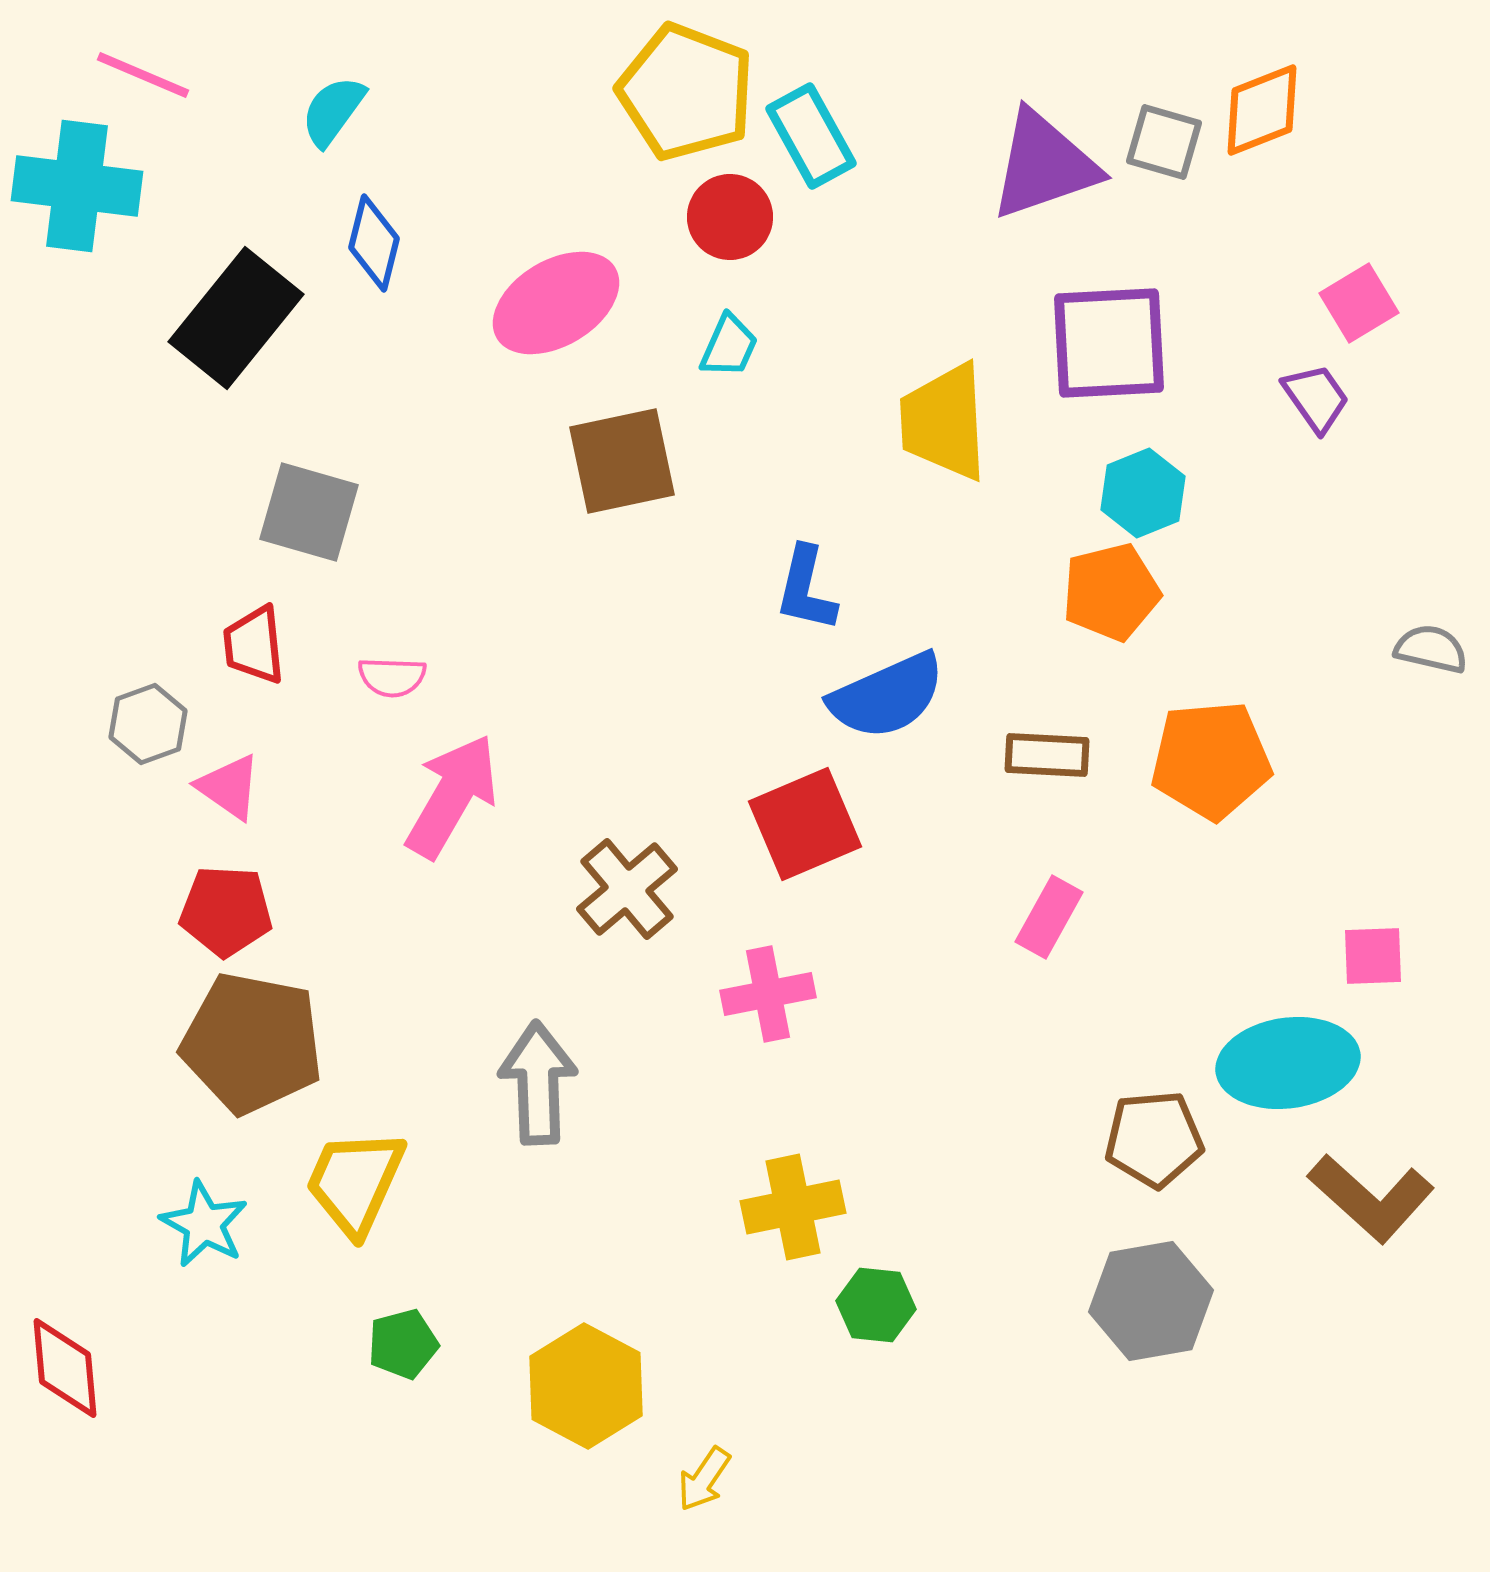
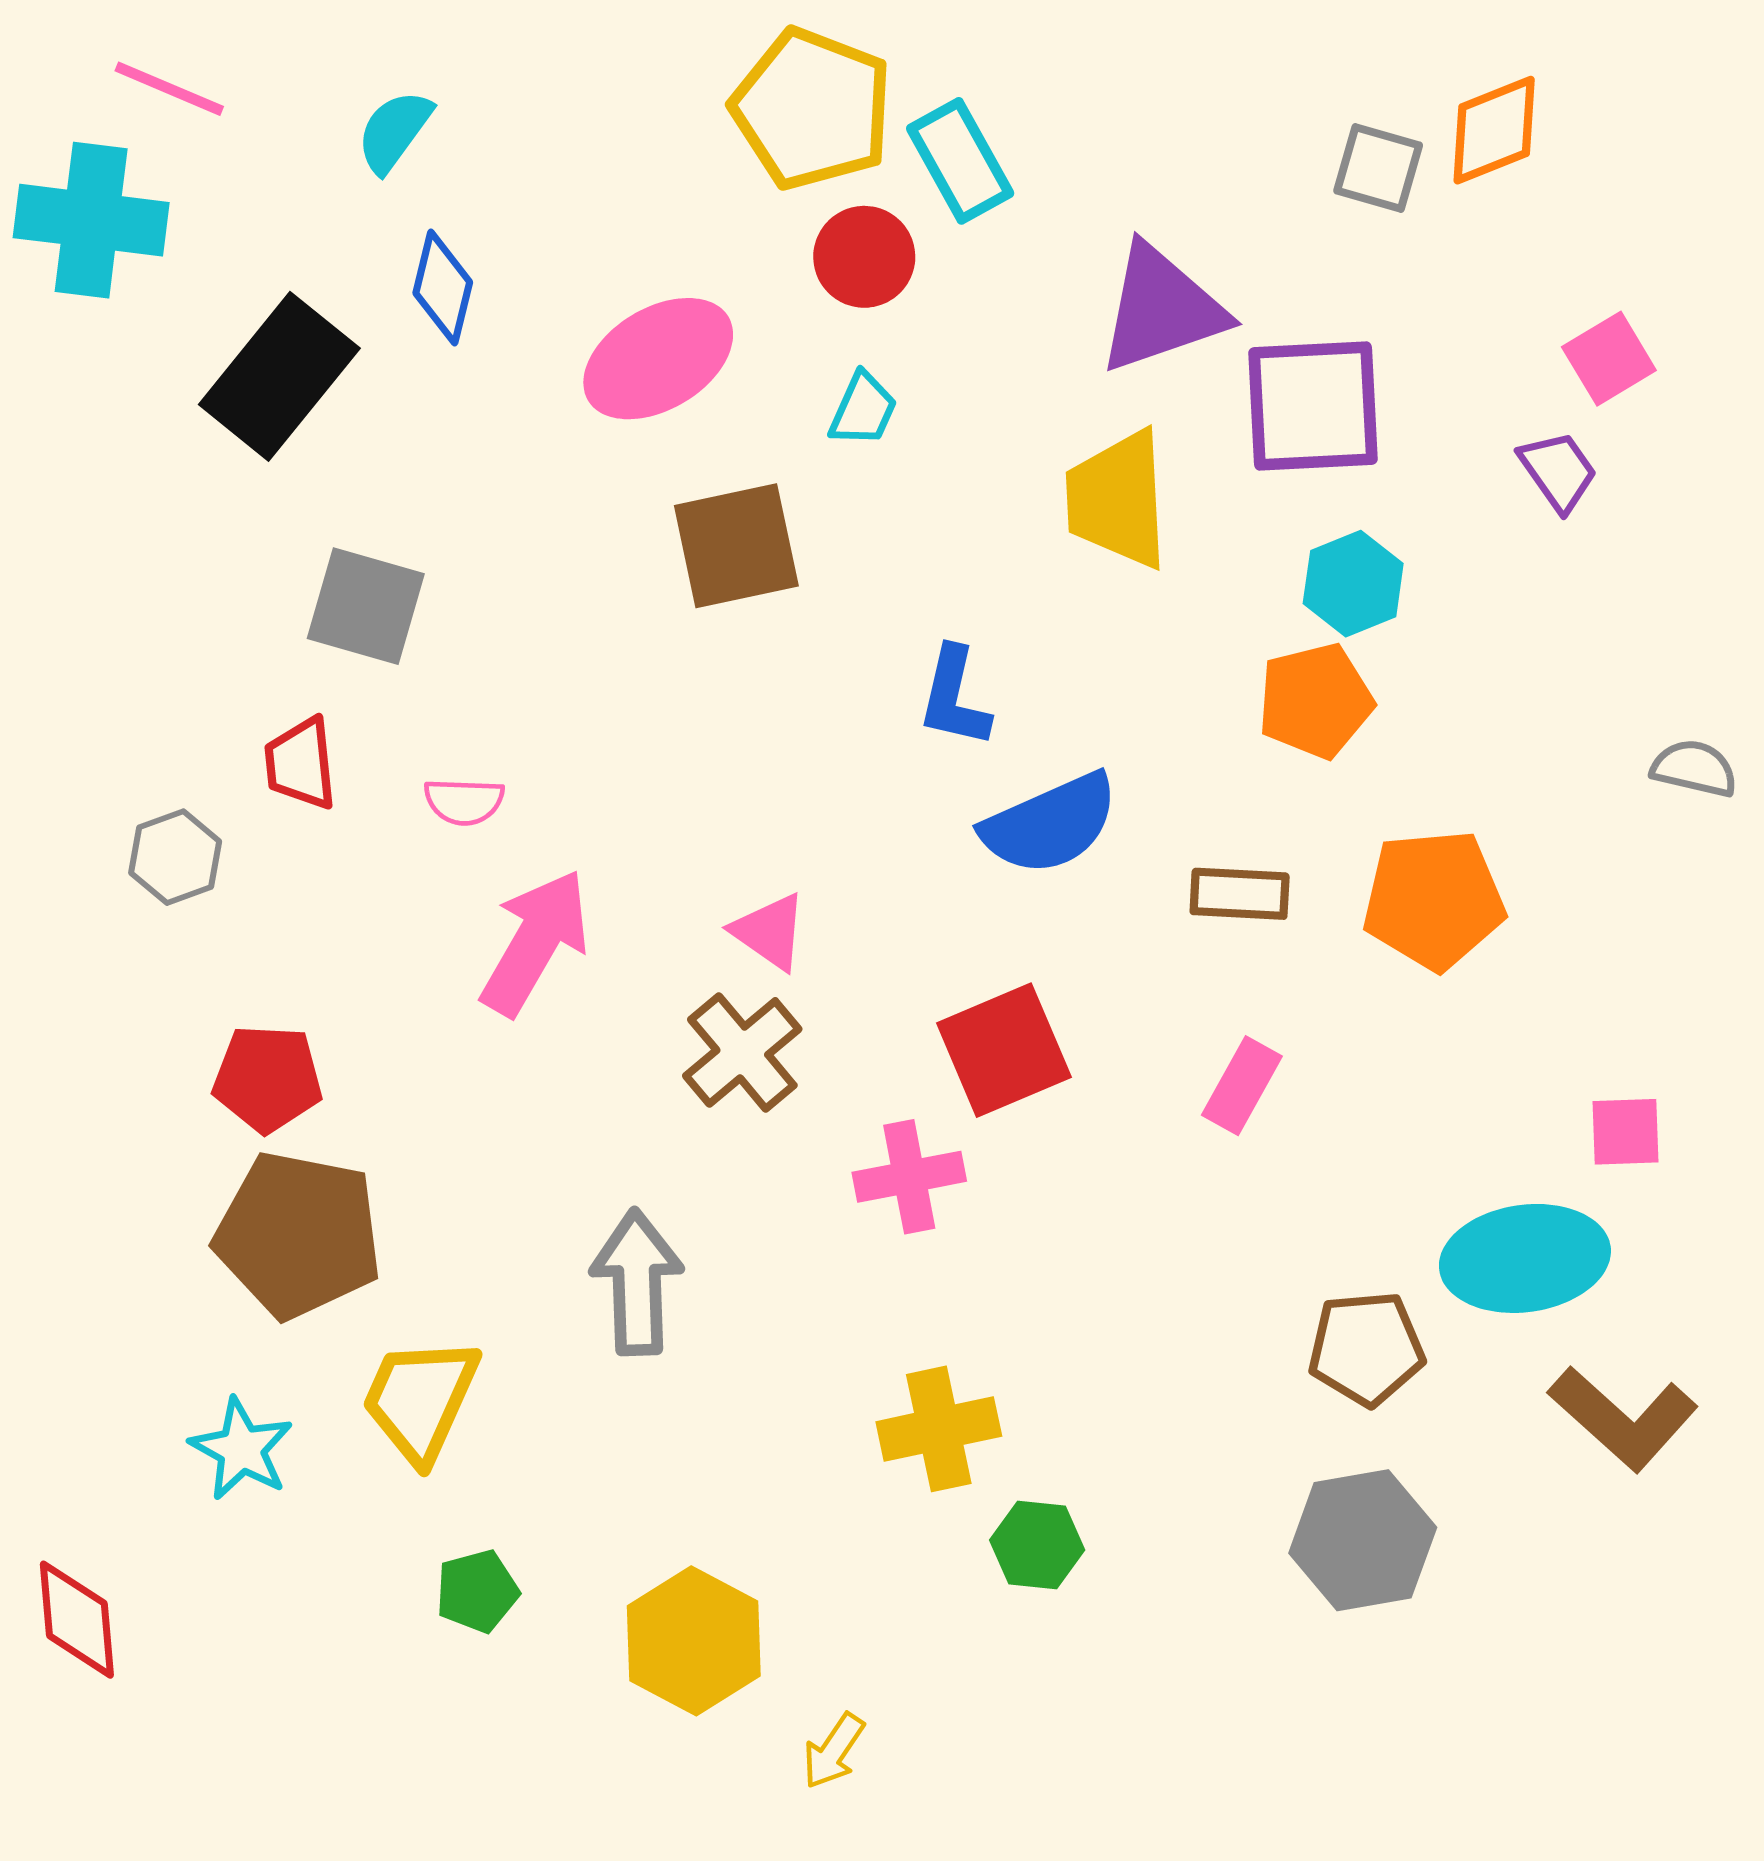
purple triangle: (1044, 165) -> (1161, 309), moved
pink triangle: (229, 787) -> (770, 932), moved
red square: (805, 824) -> (1004, 1050), moved

